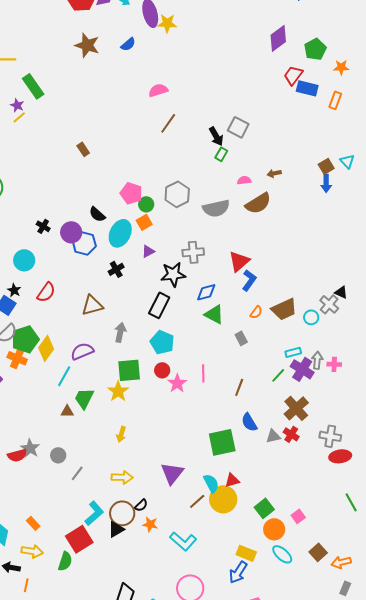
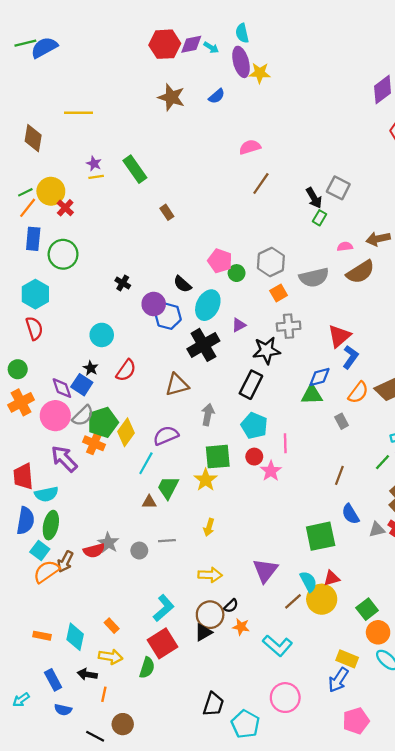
green rectangle: (33, 86) -> (135, 169), moved
yellow line: (19, 117) -> (96, 177), turned 32
brown arrow: (274, 173) -> (378, 239), size x1.5
orange square: (144, 222) -> (279, 293), moved
black cross: (43, 226) -> (123, 283), moved
black cross: (116, 269) -> (203, 345), size x1.8
blue diamond: (206, 292) -> (319, 377), moved
orange semicircle: (256, 312) -> (358, 392), size x1.5
green triangle: (214, 314) -> (312, 395), turned -30
pink line: (203, 373) -> (285, 443), moved
gray line: (77, 473) -> (167, 541), moved, turned 49
cyan L-shape: (94, 513) -> (164, 608), moved

